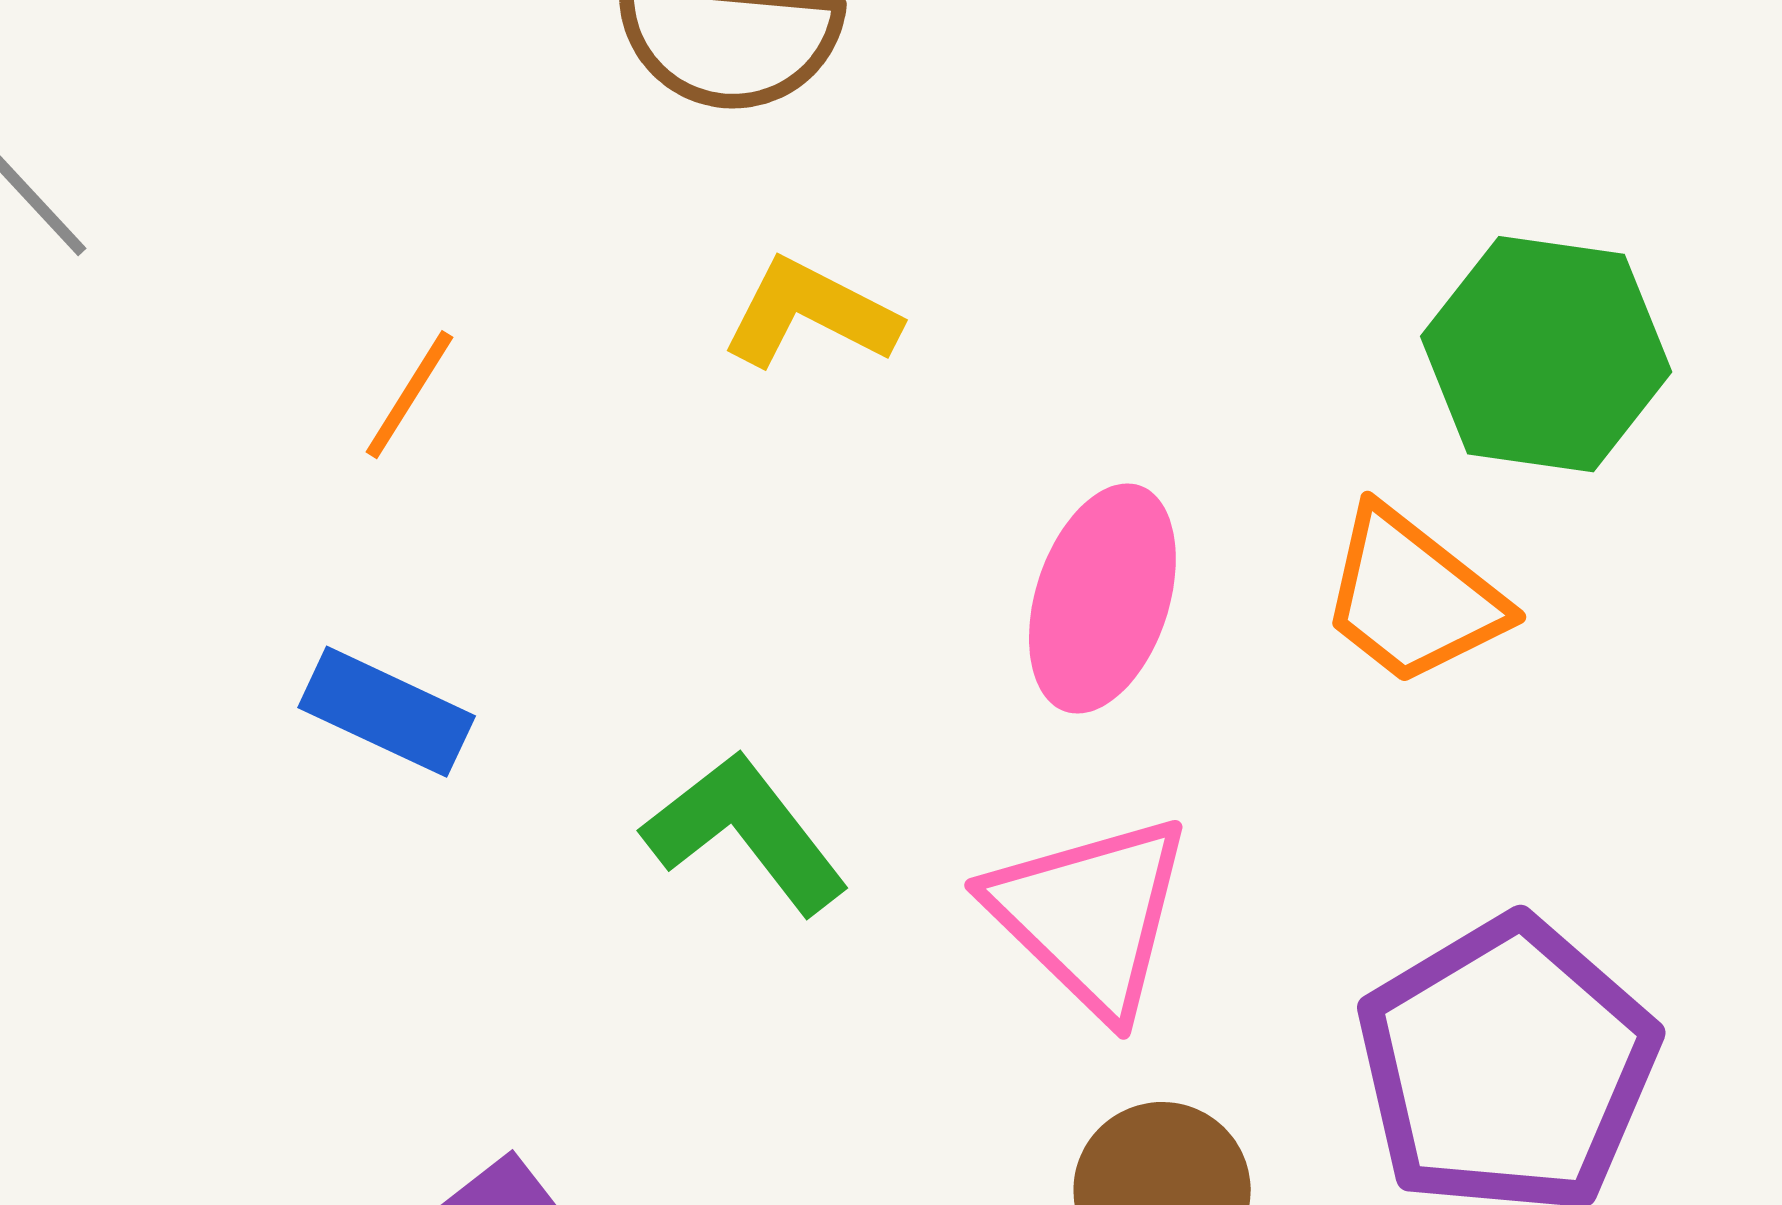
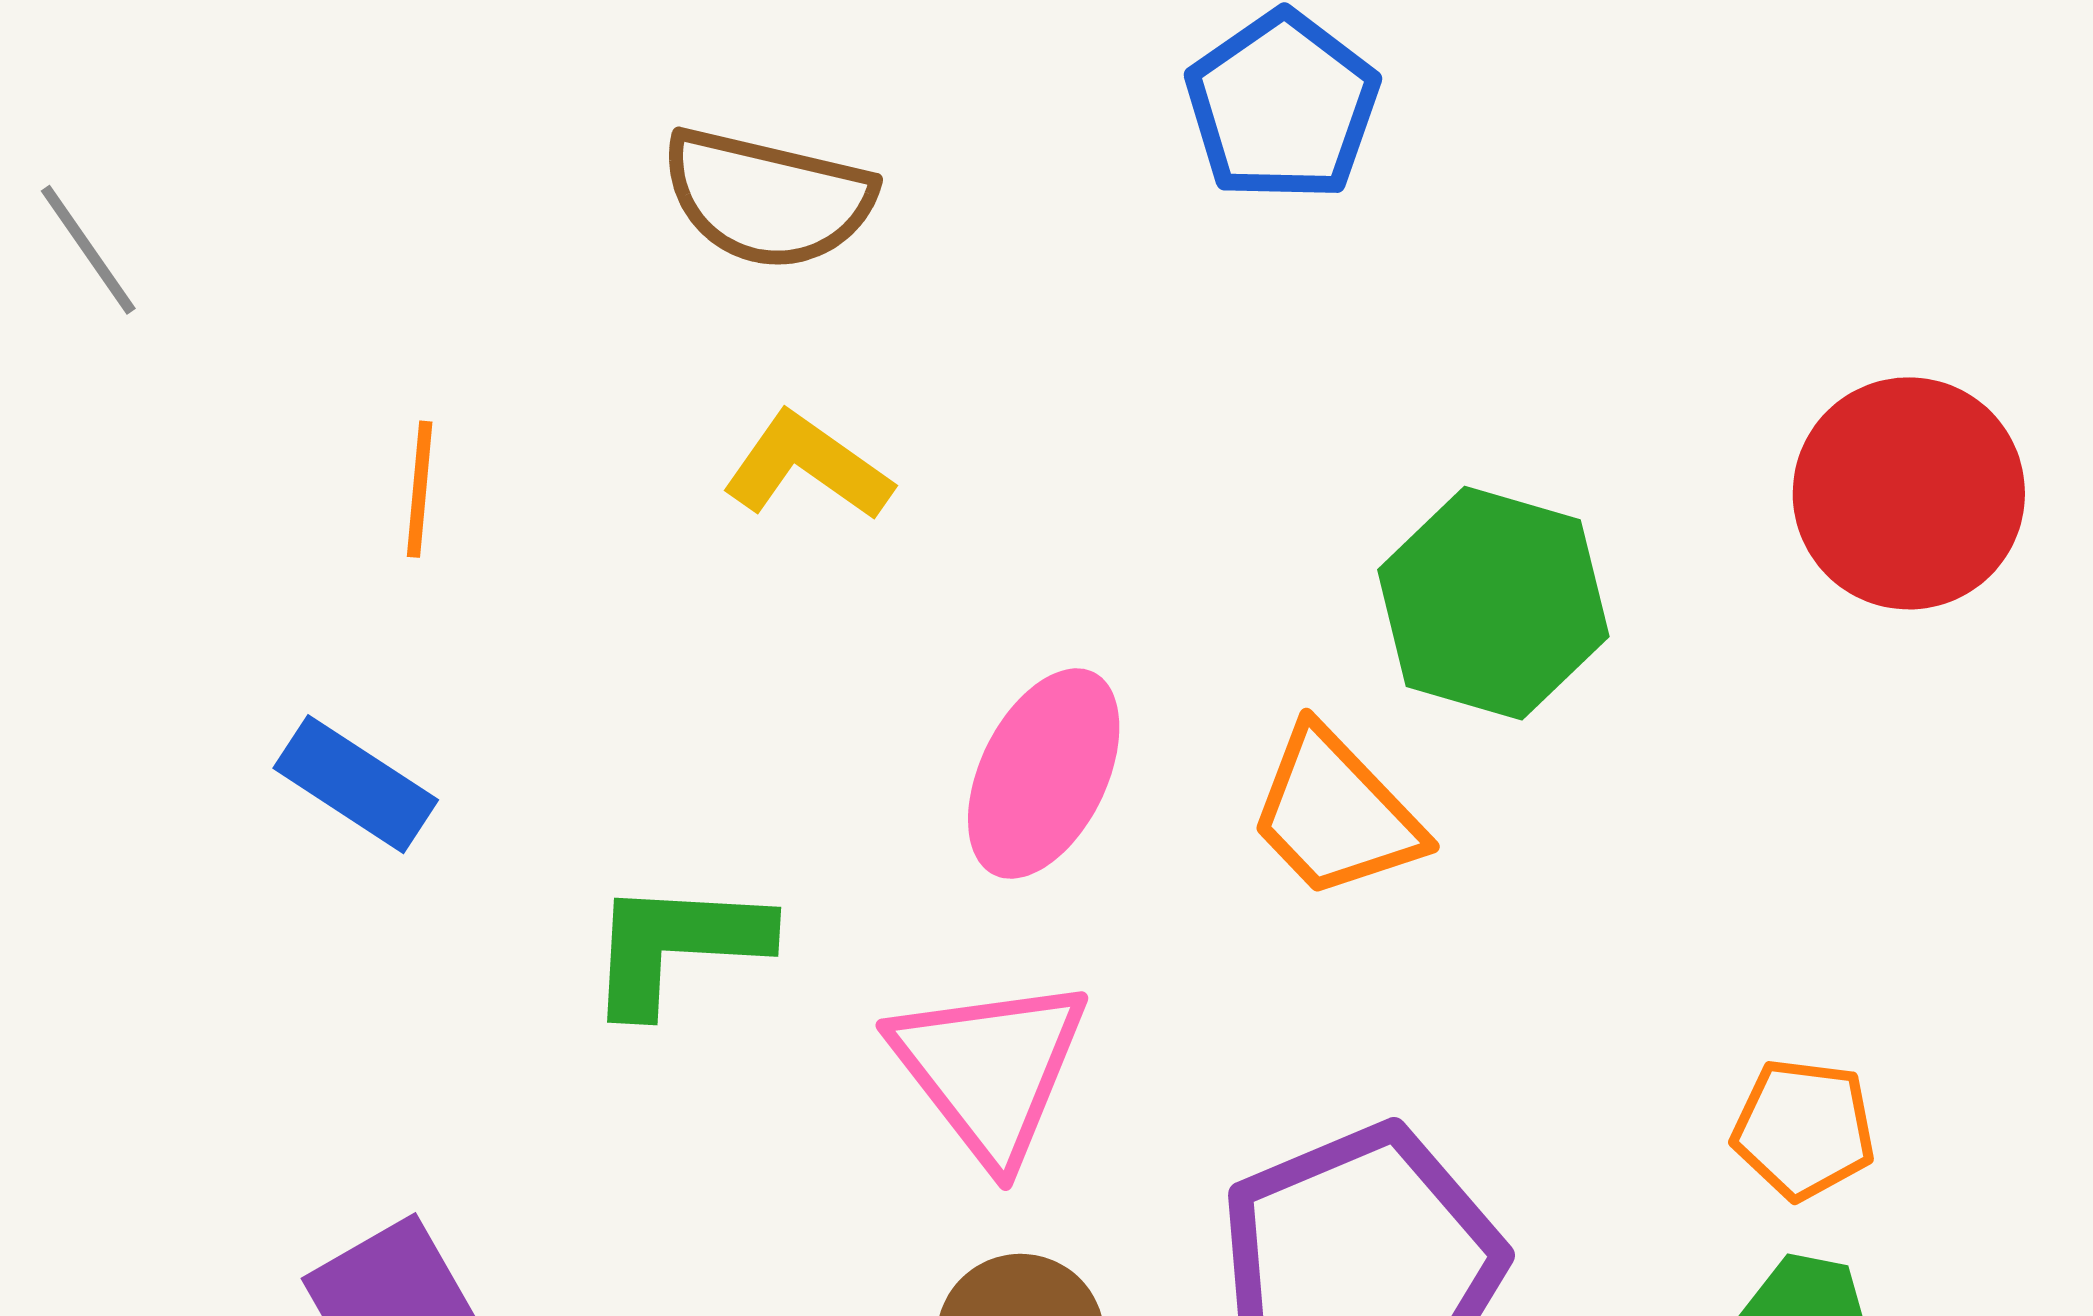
orange line: (409, 395) -> (420, 489), turned -35
green L-shape: (746, 832) -> (677, 946), turned -57

